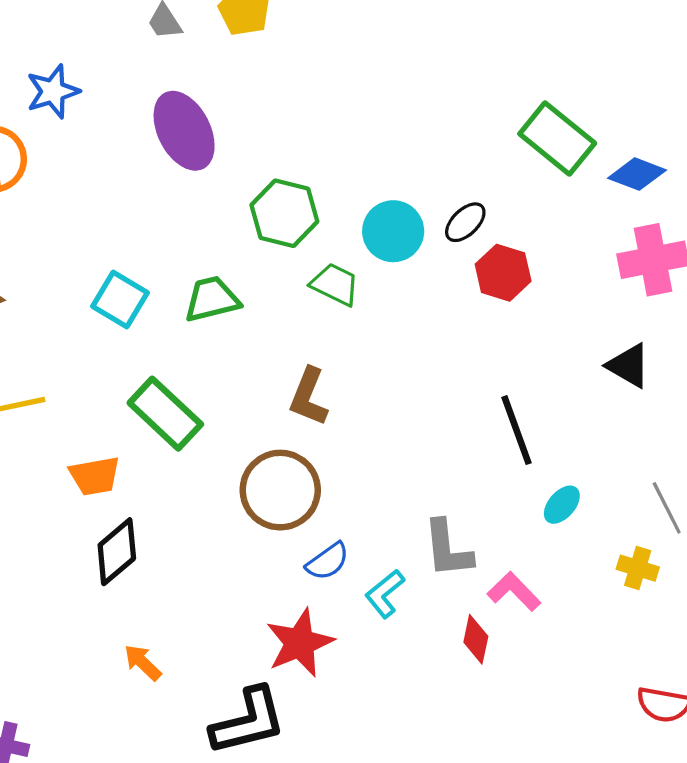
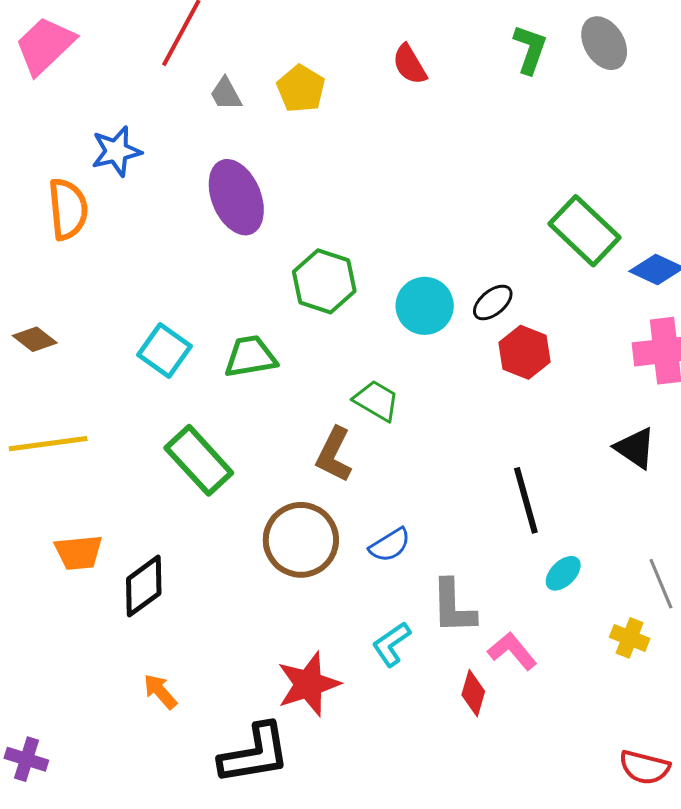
green trapezoid: (335, 284) -> (376, 401), moved
orange trapezoid: (95, 476) -> (79, 552), moved
blue semicircle: (328, 561) -> (390, 545), moved

